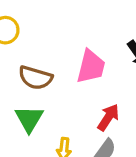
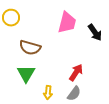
pink trapezoid: (91, 67) -> (67, 23), moved

